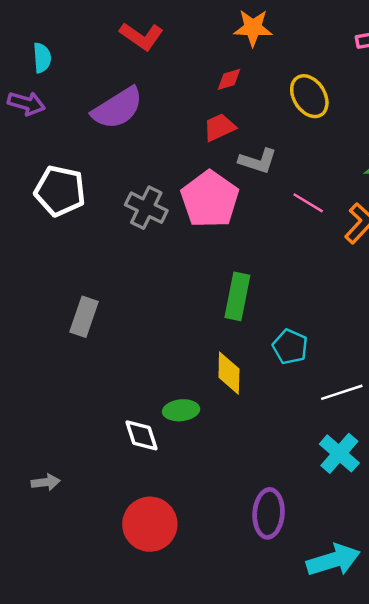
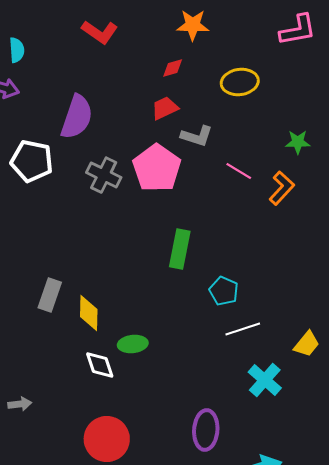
yellow ellipse: (309, 96) -> (240, 82), turned -66
purple semicircle: (117, 108) -> (77, 117), moved, turned -39
gray rectangle: (84, 317) -> (50, 295), moved
yellow diamond: (229, 373) -> (89, 313), moved
white line: (342, 392) -> (243, 329), moved

